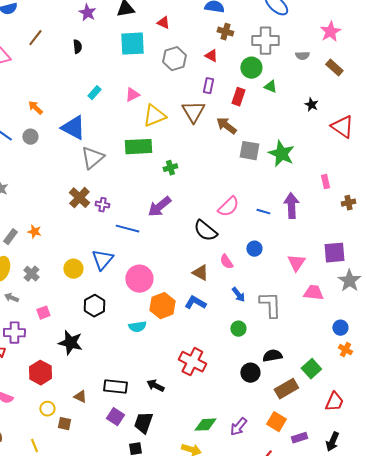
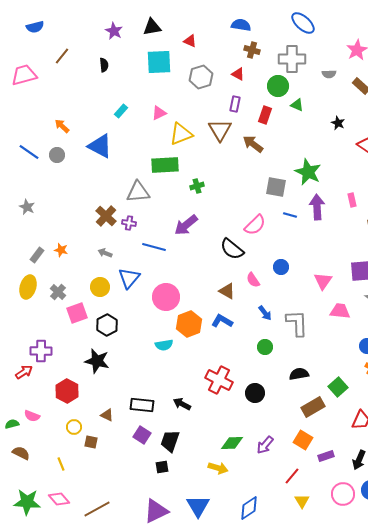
gray square: (249, 151) -> (276, 187), moved
gray triangle: (92, 158) -> (138, 192), moved, turned 35
purple arrow: (291, 206) -> (317, 207), moved
blue line: (263, 212) -> (290, 215), moved
gray arrow: (11, 298) -> (105, 253), moved
black hexagon: (94, 306) -> (107, 325), moved
pink square: (43, 313) -> (77, 313), moved, size x1.5
black circle: (250, 373) -> (255, 393), moved

